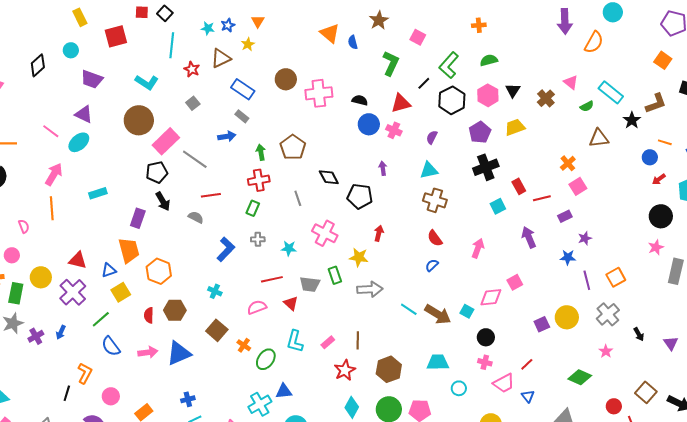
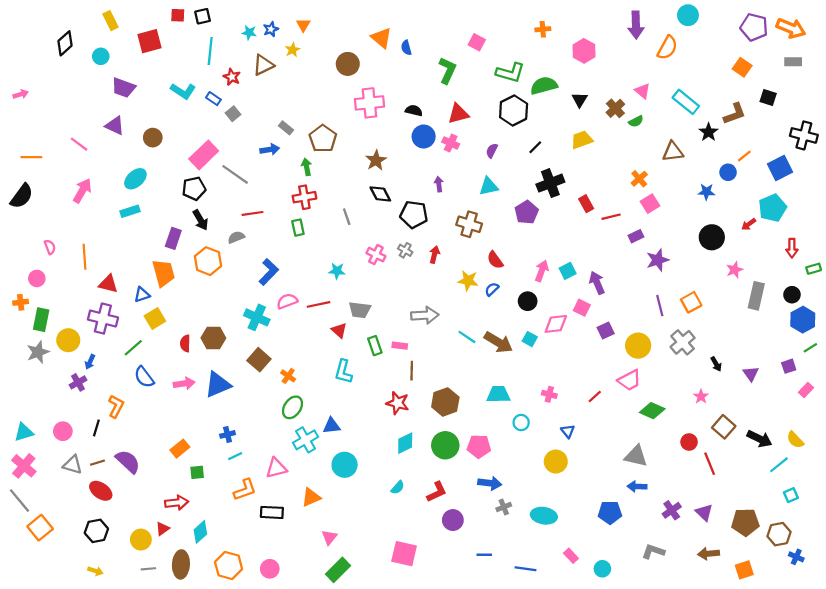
black square: (165, 13) -> (203, 16), turned 35
brown star: (379, 20) -> (376, 160), moved
green semicircle: (489, 60) -> (544, 86), moved, size x1.4
black diamond: (38, 65) -> (65, 43), moved
green L-shape: (449, 65) -> (510, 73), turned -116
brown circle: (286, 79) -> (348, 64), moved
black line: (424, 83) -> (535, 147), moved
blue rectangle: (243, 89) -> (213, 99), moved, size x0.6
pink hexagon: (488, 95) -> (584, 51), moved
green semicircle: (587, 106) -> (636, 121), moved
brown circle: (139, 120) -> (153, 138), moved, size x0.6
purple pentagon: (480, 132) -> (527, 212), moved
cyan ellipse: (79, 142) -> (135, 179), moved
orange line: (665, 142) -> (744, 156), turned -56
brown pentagon: (293, 147) -> (323, 139), moved
red arrow: (659, 179) -> (749, 224), moved
brown cross: (435, 200) -> (469, 224), moved
cyan square: (498, 206) -> (568, 271), moved
orange line: (52, 208) -> (85, 257), moved
green rectangle: (253, 208) -> (298, 228), turned -35
black circle: (661, 216) -> (712, 237), moved
gray semicircle: (196, 217) -> (236, 237), turned -49
pink cross: (325, 233) -> (376, 255), size x0.7
purple arrow: (529, 237) -> (597, 283), moved
purple star: (585, 238) -> (658, 260), size x1.5
gray cross: (258, 239) -> (405, 250), moved, turned 32
yellow star: (359, 257) -> (468, 281), moved
blue star: (568, 257) -> (706, 192), moved
orange hexagon: (159, 271) -> (208, 261), moved
green rectangle: (335, 275) -> (375, 346), moved
yellow circle: (41, 277) -> (68, 340), moved
pink square: (515, 282) -> (582, 308), turned -35
cyan cross: (215, 291) -> (257, 317), size x1.6
purple cross: (73, 292) -> (103, 319), turned -32
pink semicircle: (257, 307) -> (287, 301), moved
purple square: (542, 324) -> (606, 330), moved
purple cross: (36, 336) -> (78, 382), moved
black circle: (486, 337) -> (528, 301), moved
pink rectangle: (328, 342) -> (400, 346), moved, turned 48
pink star: (606, 351) -> (701, 397), moved
green ellipse: (266, 359) -> (293, 407), moved
red star: (345, 370) -> (398, 403), turned -30
pink trapezoid: (504, 383) -> (629, 380), moved
pink circle: (111, 396) -> (63, 431), moved
blue triangle: (528, 396) -> (568, 431), moved
cyan diamond: (352, 407) -> (405, 443), turned 35

